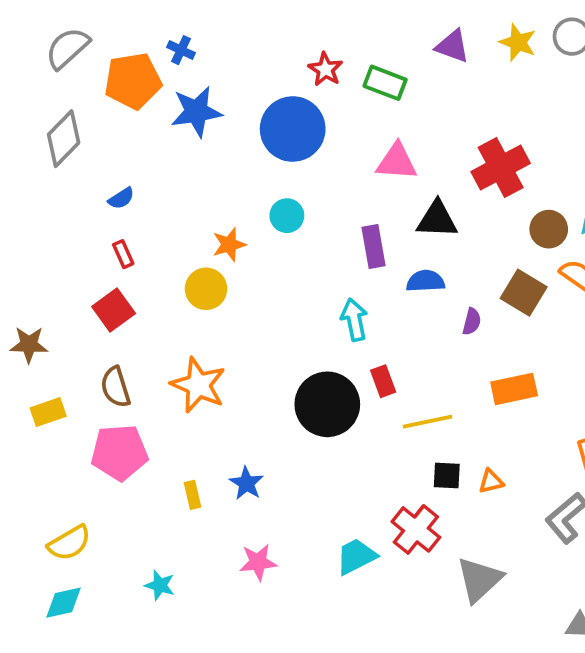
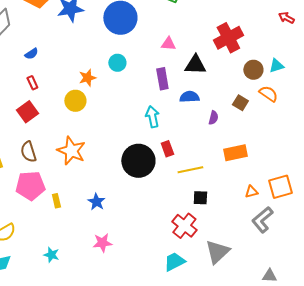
pink triangle: (397, 162) -> (168, 44), moved, size x0.7
brown square: (524, 293) -> (240, 103), size x0.7
orange triangle: (491, 481) -> (251, 192), moved
yellow rectangle: (193, 495) -> (56, 201), moved
cyan trapezoid: (356, 556) -> (174, 262), moved

